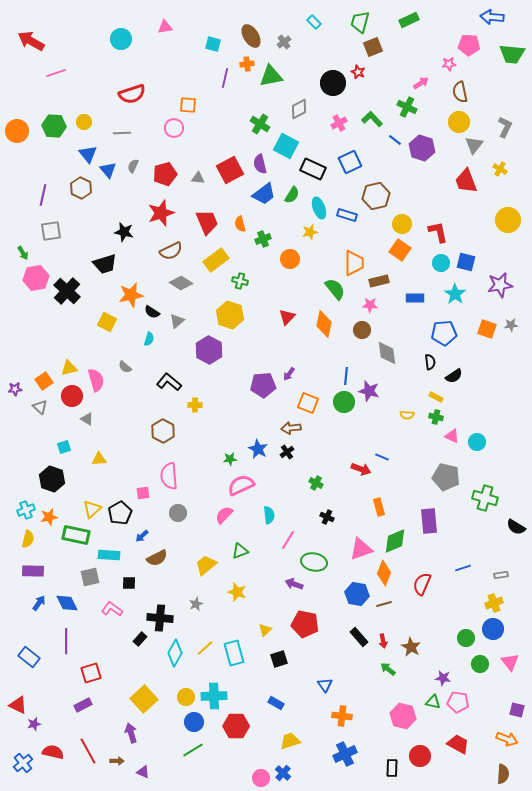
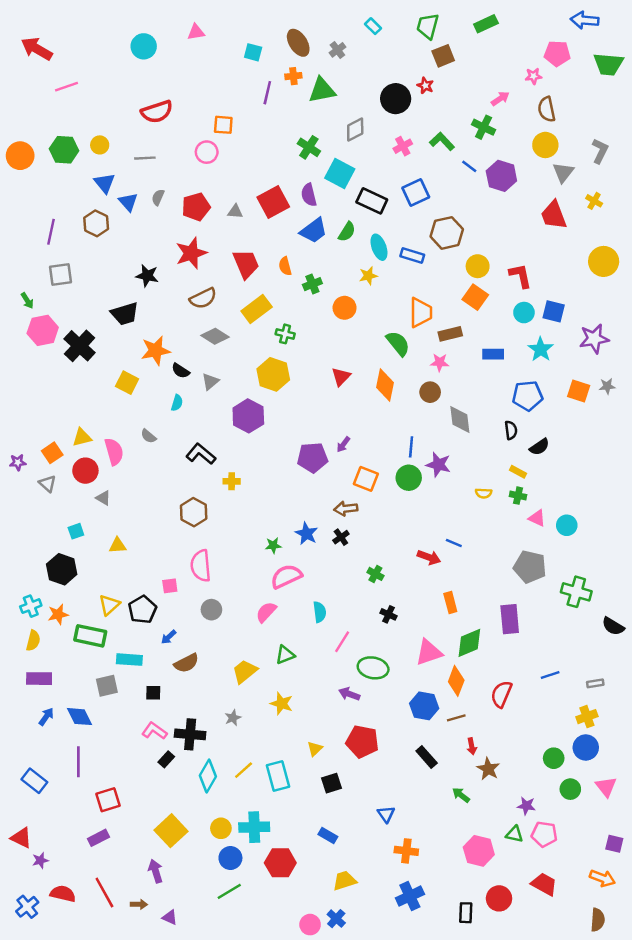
pink L-shape: (112, 609) -> (154, 731), moved
red arrow: (383, 641) -> (472, 746), moved

